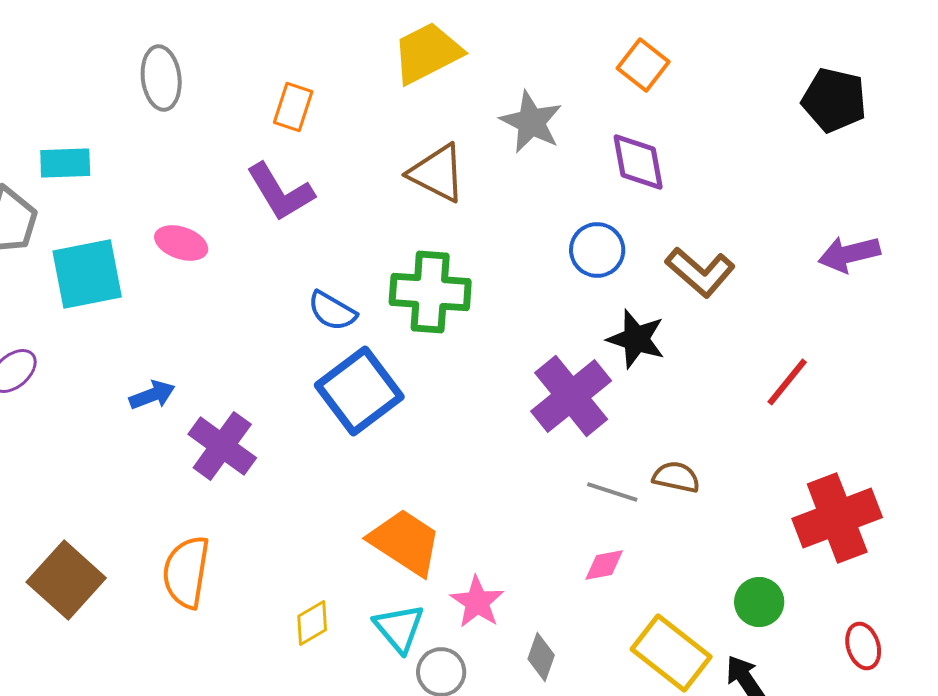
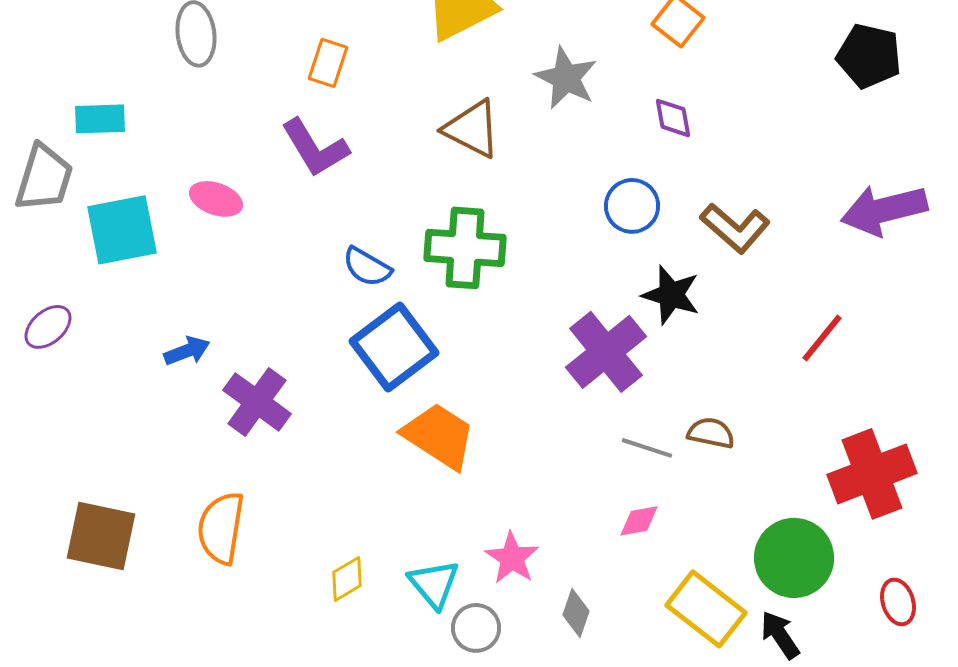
purple diamond: (638, 162) -> (673, 118), size x0.7
purple arrow: (849, 254) -> (884, 210), size x1.4
orange trapezoid: (405, 542) -> (439, 436), moved
brown square: (66, 580) -> (101, 536), turned -30
green circle: (759, 602) -> (794, 558), size x1.6

